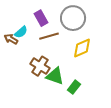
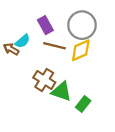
brown line: (49, 36) -> (55, 46), turned 30
yellow diamond: (82, 48) -> (81, 50), moved

